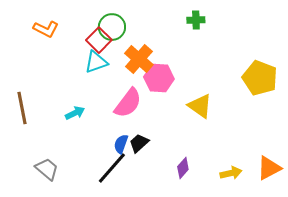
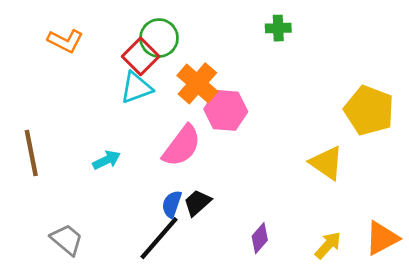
yellow triangle: (200, 106) -> (327, 163), moved
yellow arrow: (231, 173) -> (328, 245), turned -35

